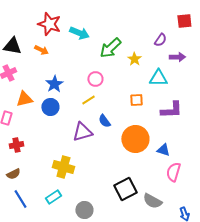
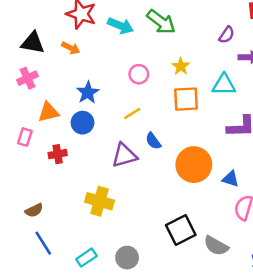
green arrow: (110, 48) -> (161, 22), moved, turned -100
yellow star: (134, 59) -> (181, 66), moved
pink circle: (95, 79) -> (139, 74), moved
orange square: (136, 100) -> (186, 99), moved, size x1.5
red cross: (16, 145) -> (58, 154), moved
cyan rectangle: (53, 197) -> (86, 258), moved

